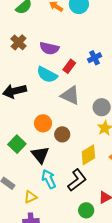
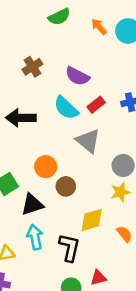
brown cross: (19, 42) -> (32, 67), moved
black triangle: (40, 155) -> (32, 205), turned 36
black L-shape: (77, 180) -> (69, 247), turned -55

